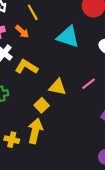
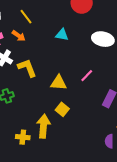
cyan triangle: (68, 37) -> (62, 35), size x0.6
yellow L-shape: (26, 67) -> (27, 68), turned 45
yellow square: (42, 105) -> (62, 109), moved

